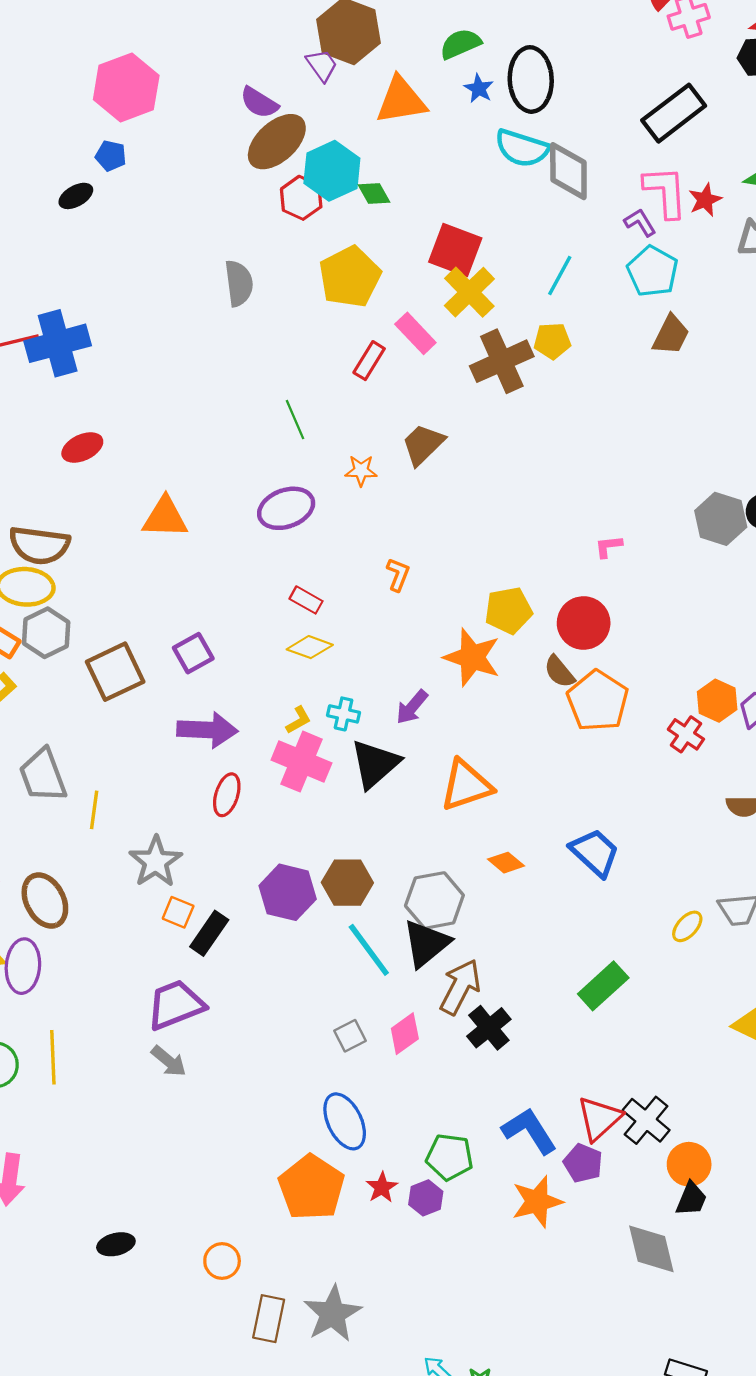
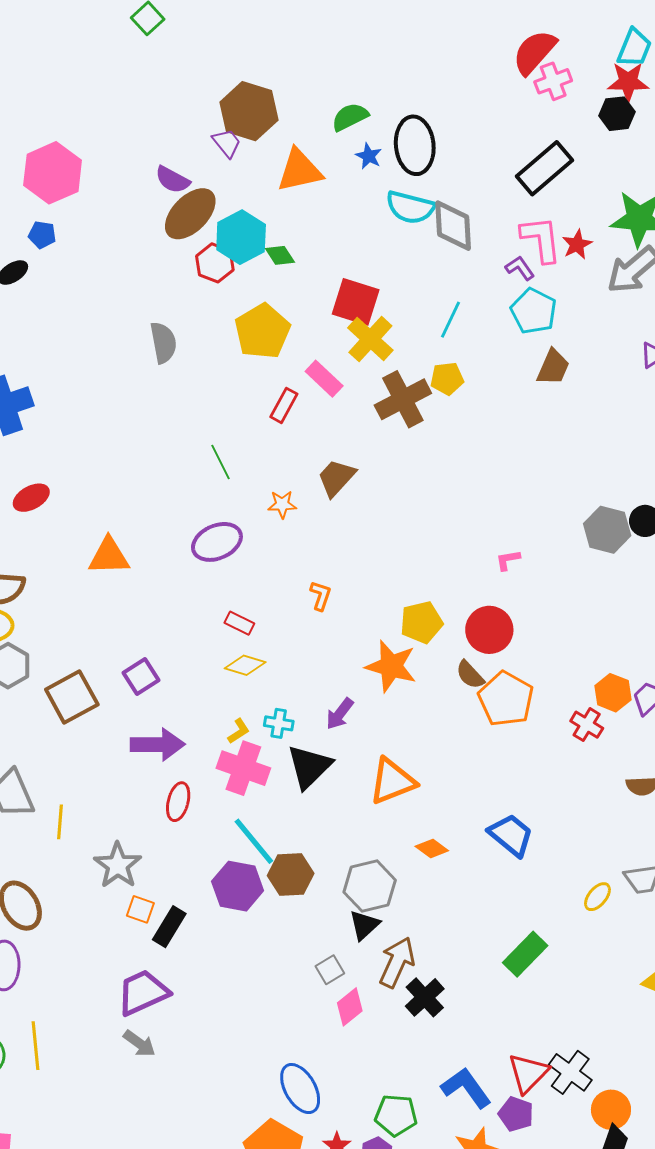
black triangle: (426, 943) -> (364, 925), size x0.7
cyan line: (369, 950) -> (254, 841), moved
gray square: (350, 1036) -> (330, 970), moved

